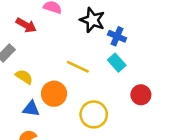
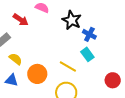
yellow line: (78, 67) -> (68, 66), moved
red circle: (141, 95) -> (113, 80), moved
blue triangle: (31, 109) -> (12, 80), moved

